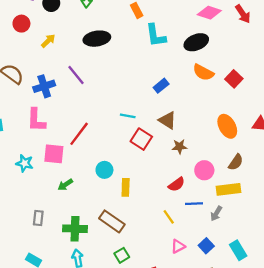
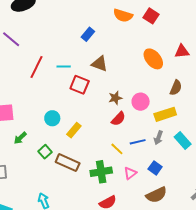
red line: (79, 134) -> (37, 67), moved
brown star: (180, 147) -> (115, 98), moved
brown semicircle: (236, 162) -> (176, 88), moved
yellow rectangle: (126, 187) -> (74, 130), turned 49
blue line: (194, 204) -> (138, 142), moved
green cross: (75, 229) -> (101, 172), moved
cyan rectangle: (238, 250) -> (183, 140), moved
green square: (122, 255) -> (45, 152), moved

